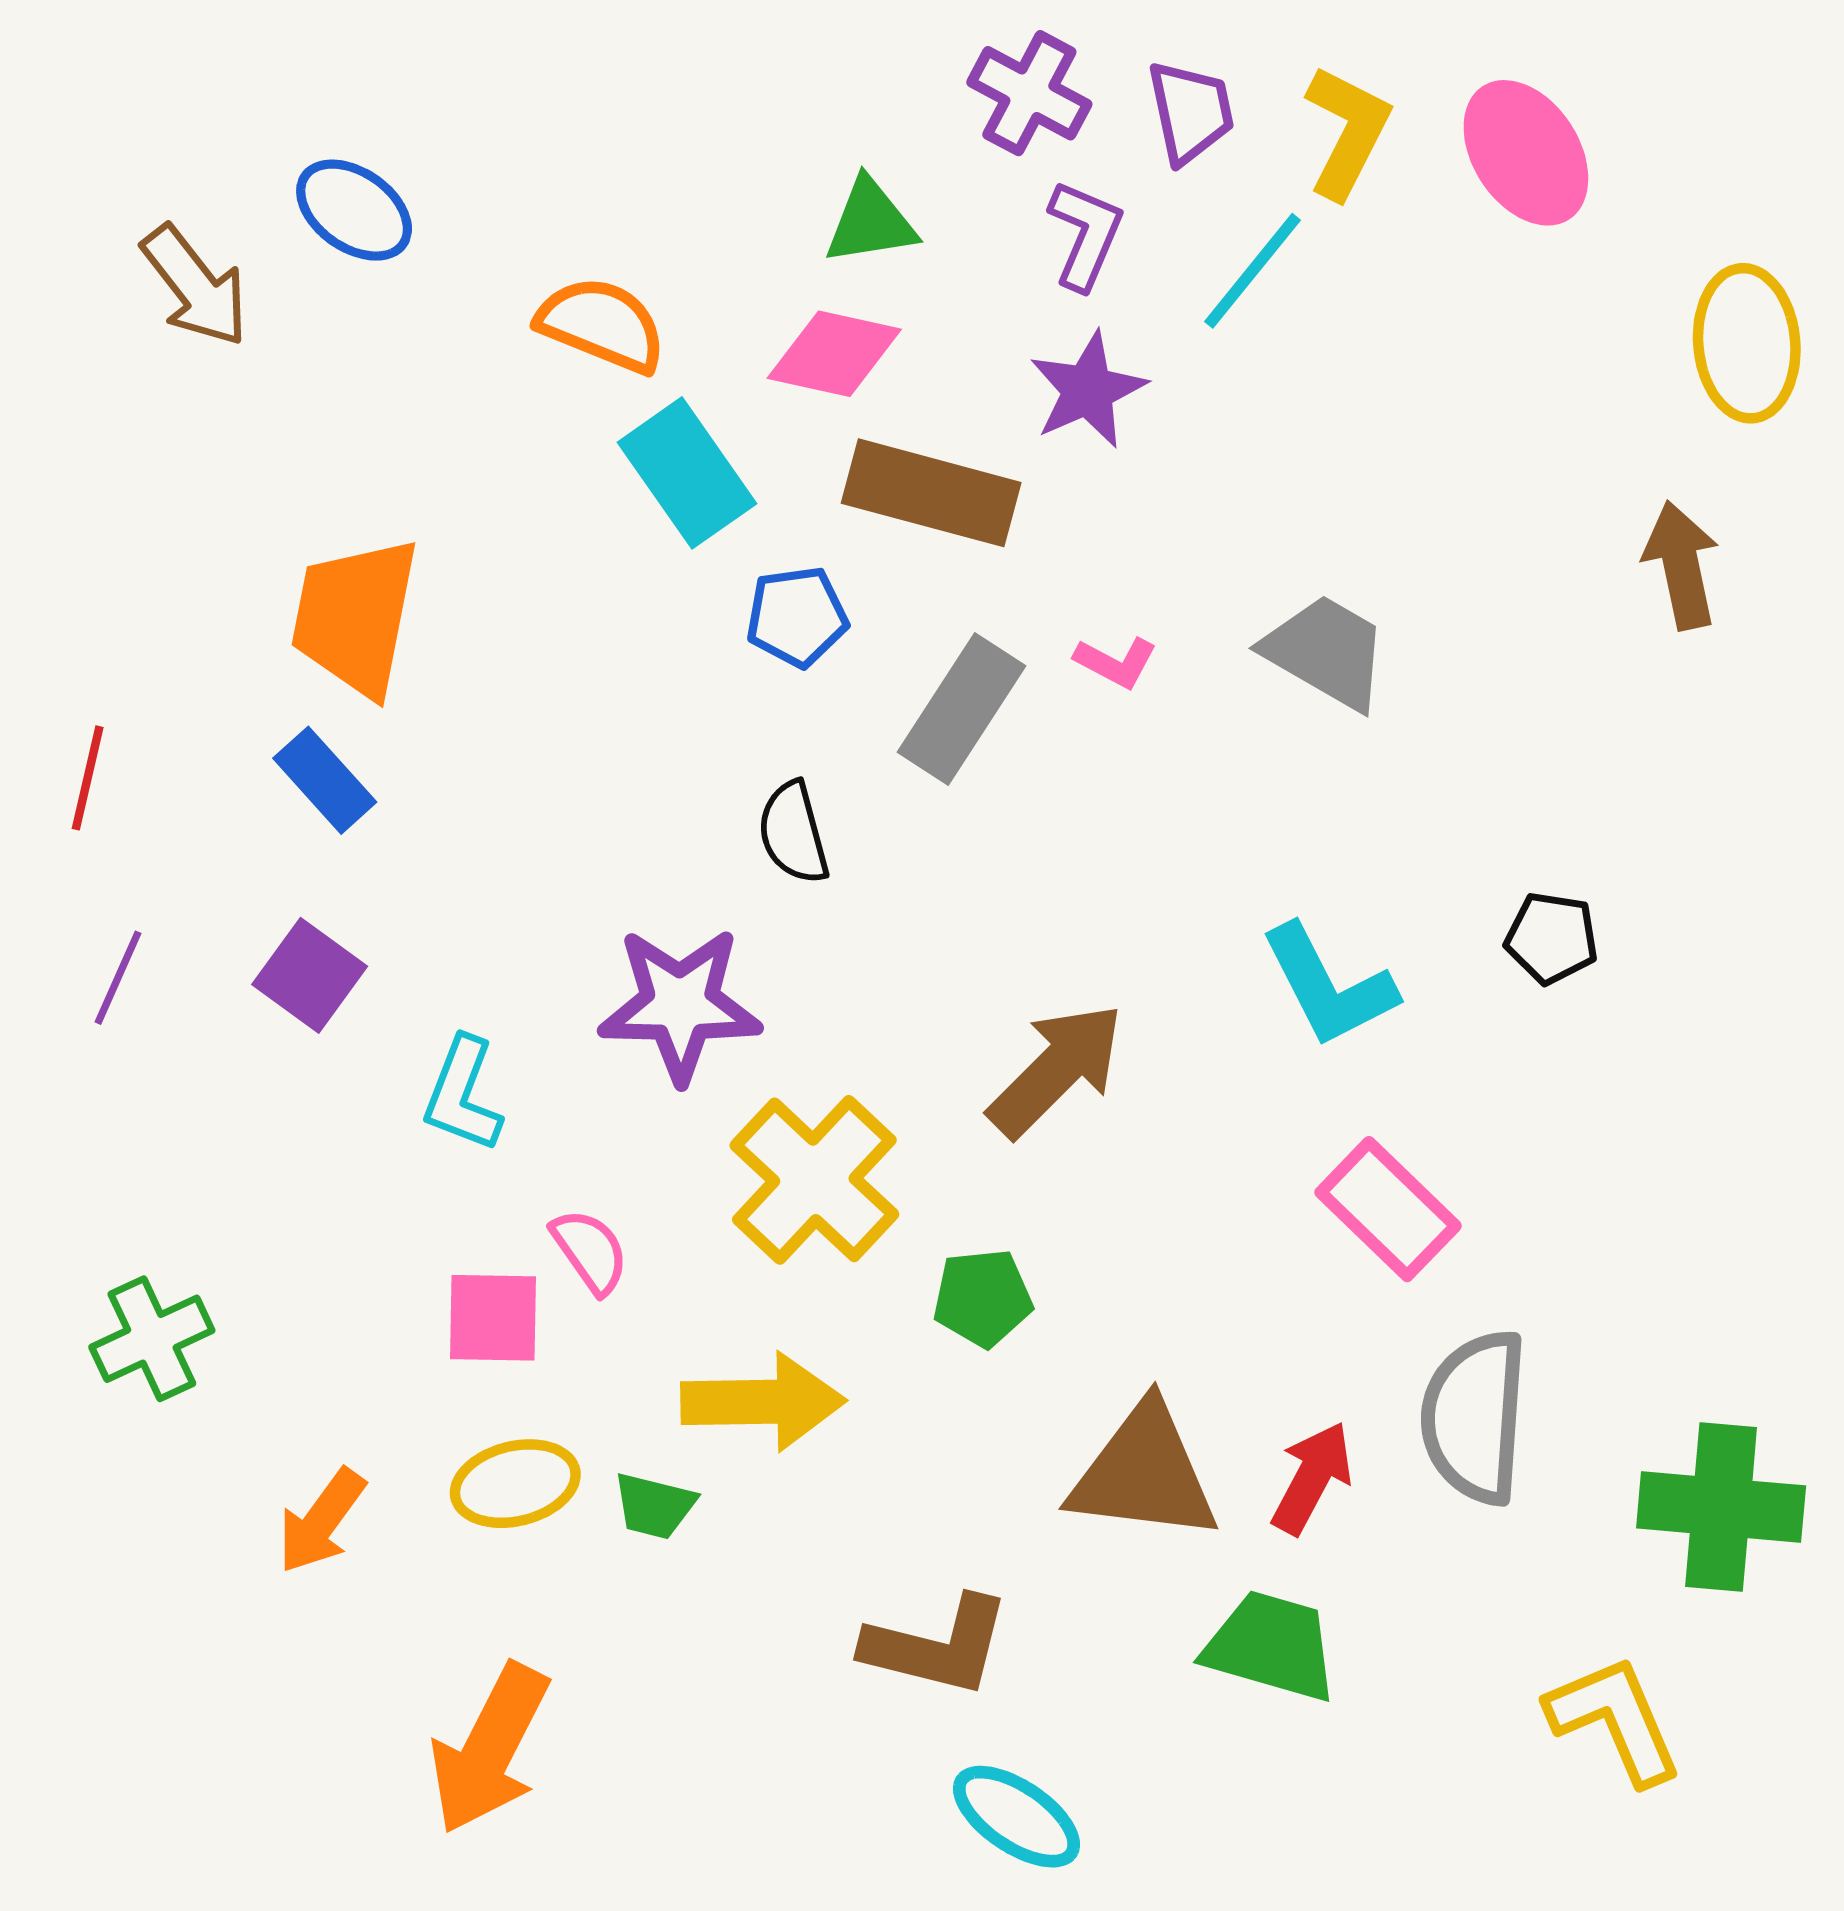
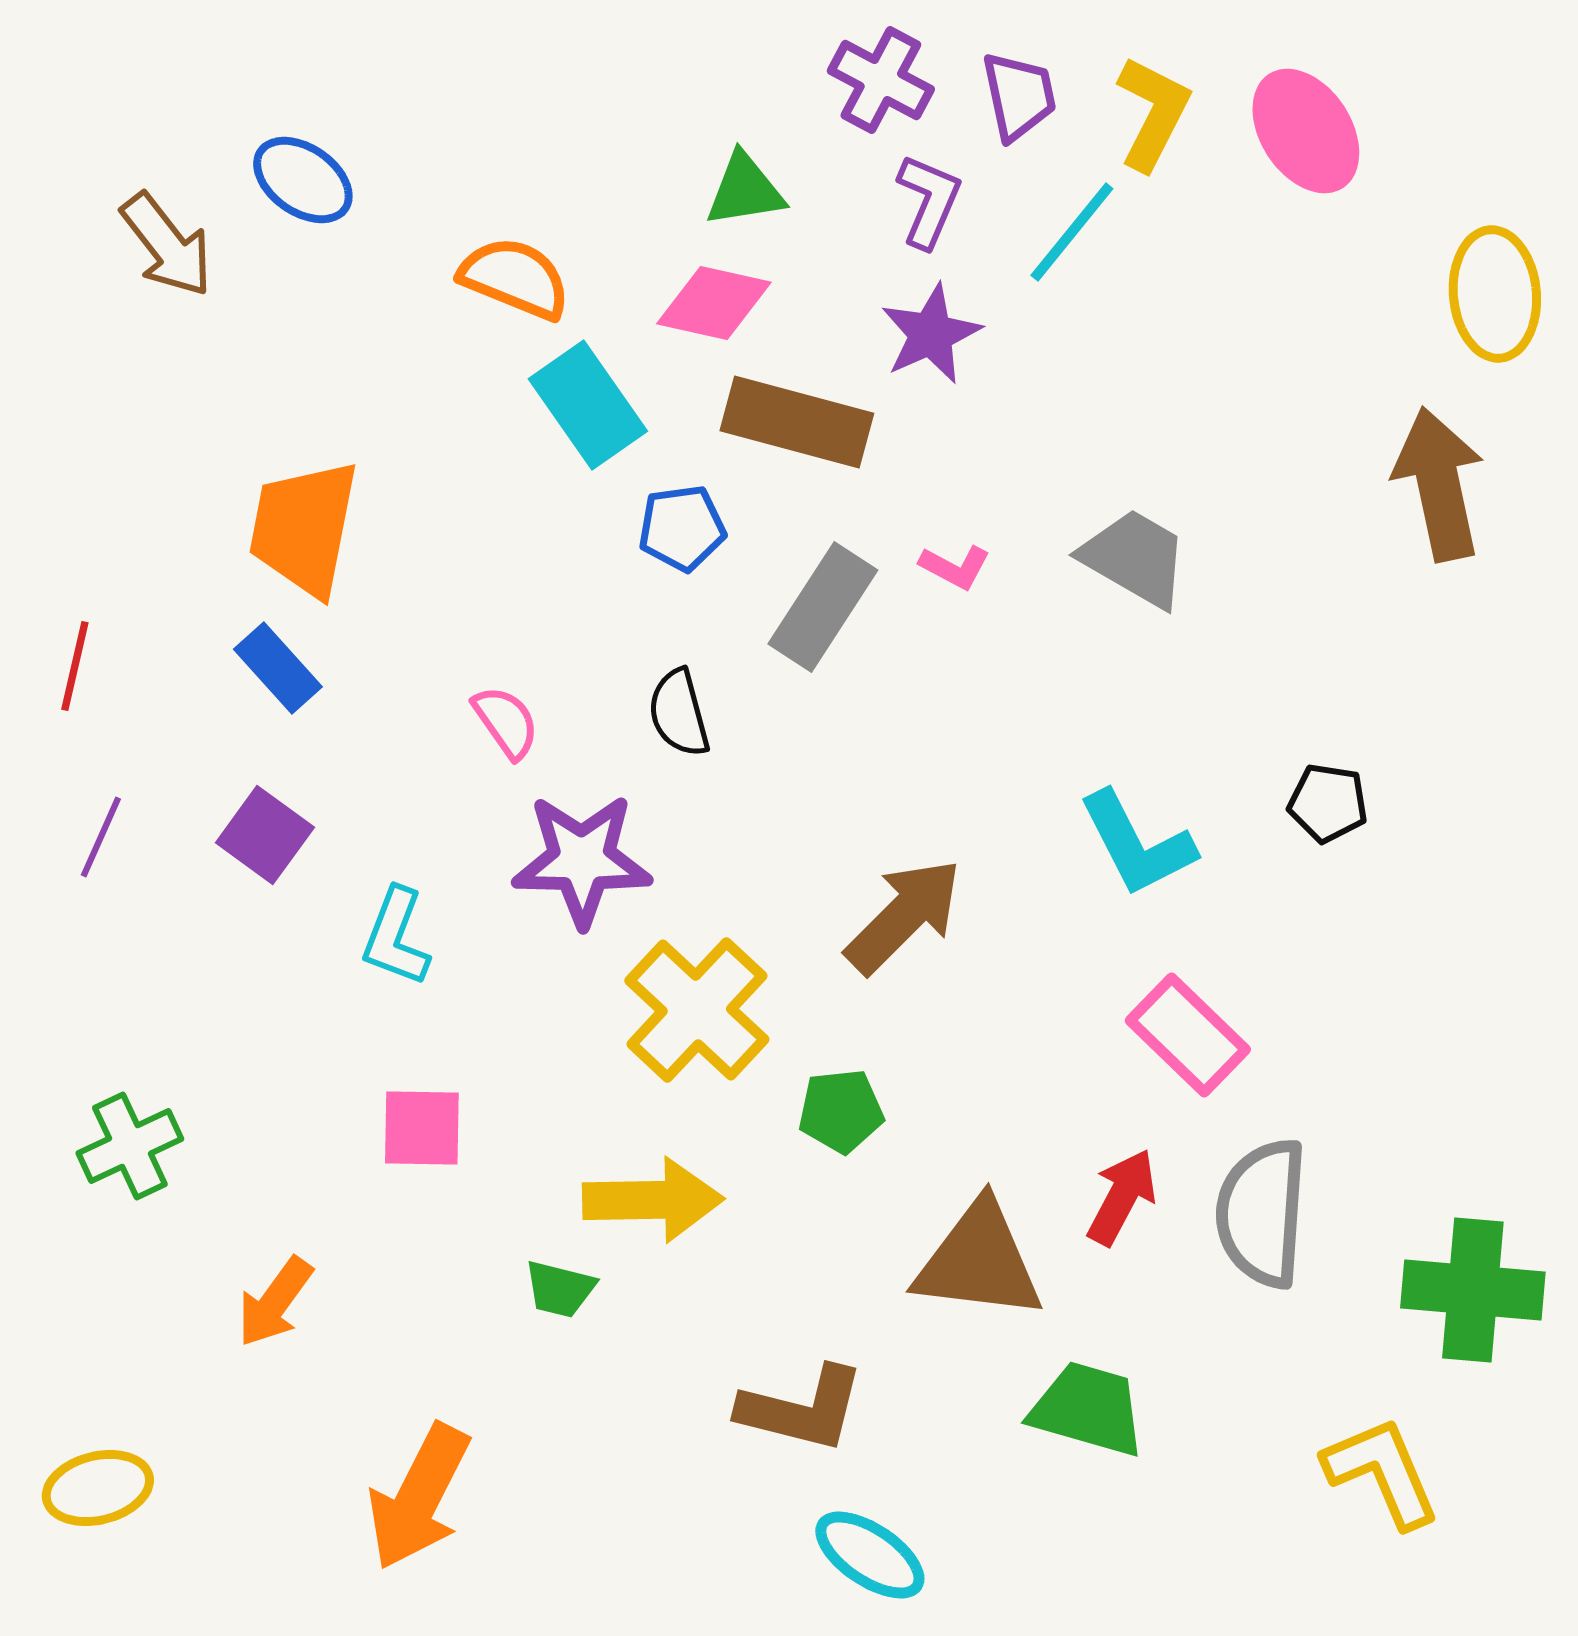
brown arrow: (1681, 565) -> (1439, 484), size x1.4
pink semicircle: (590, 1251) -> (506, 722), moved
red arrow: (1312, 1478) -> (1122, 1197), moved
yellow ellipse: (515, 1484) -> (98, 1488), moved

